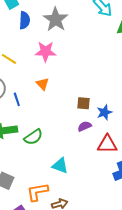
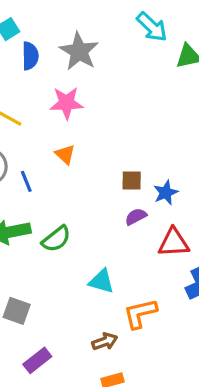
orange L-shape: (37, 192) -> (140, 313), moved

